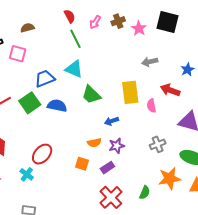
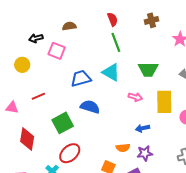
brown cross: (118, 21) -> (151, 20), moved
pink arrow: (95, 22) -> (135, 97), moved, turned -112
green trapezoid: (91, 95) -> (148, 69), moved, turned -50
green square: (30, 103) -> (63, 123), moved

